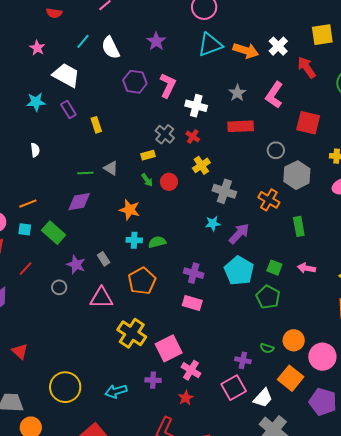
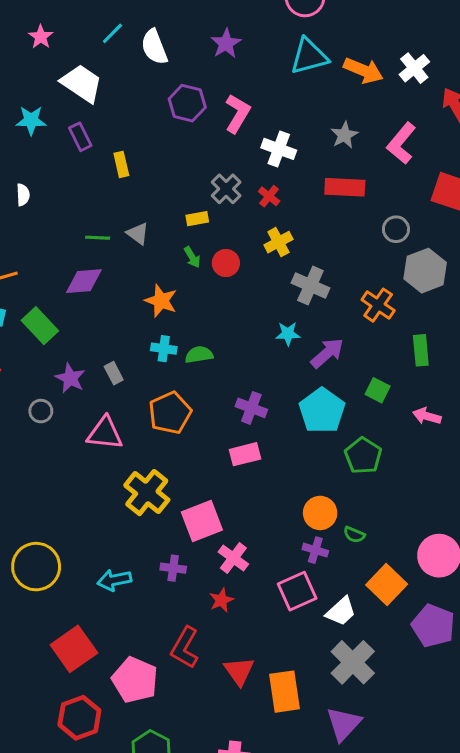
green square: (274, 268) -> (378, 390), moved
pink rectangle: (192, 303) -> (245, 454), turned -36
orange circle: (294, 340) -> (320, 513), moved

